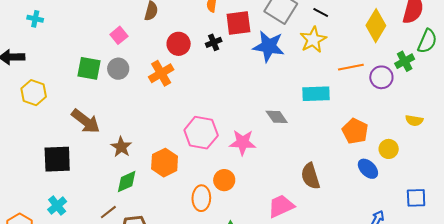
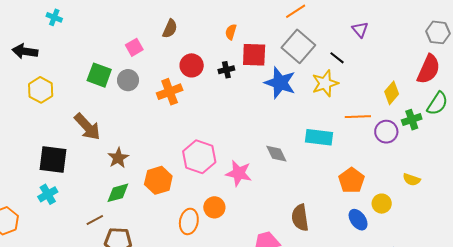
yellow diamond: (376, 26) -> (392, 93), moved, size x0.7
cyan cross: (57, 206) -> (48, 194), moved

